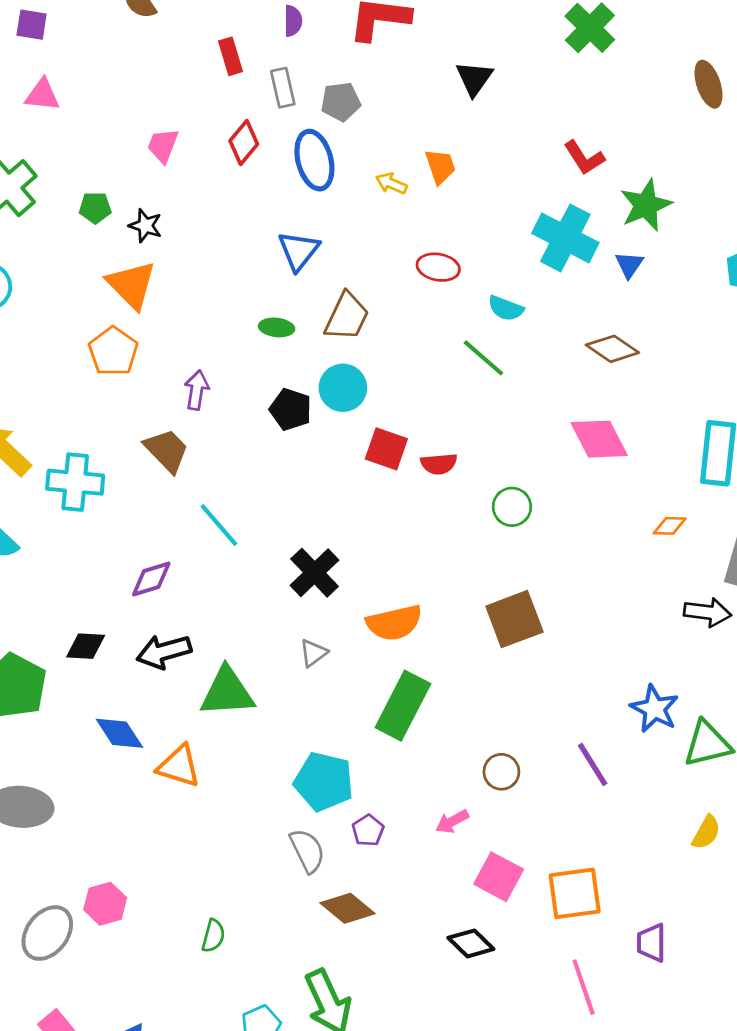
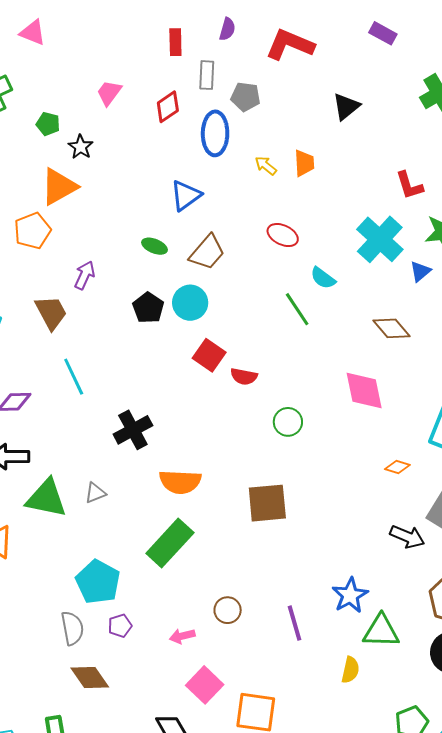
orange triangle: (131, 285) -> (59, 187), turned 30
gray triangle: (313, 653) -> (95, 493), moved
yellow semicircle: (706, 832) -> (350, 670), moved, turned -32

